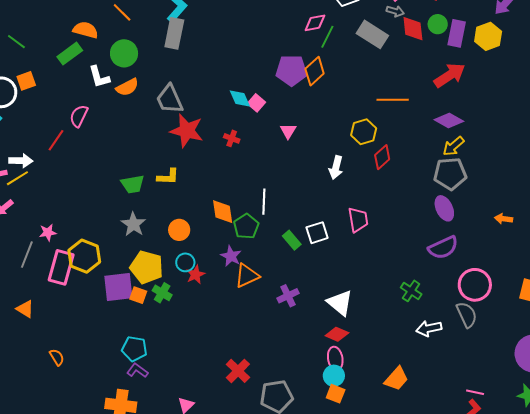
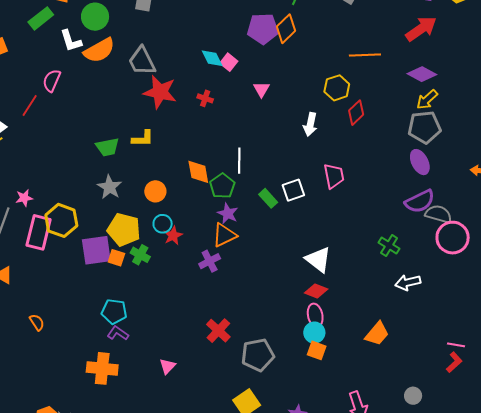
orange semicircle: (127, 87) -> (99, 50), size x1.4
purple star: (231, 256) -> (228, 213), moved
purple cross: (288, 296) -> (210, 261), moved
gray semicircle: (467, 315) -> (438, 214), moved, turned -48

